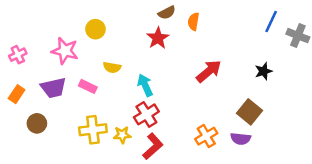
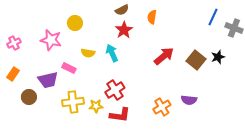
brown semicircle: (167, 13) -> (122, 10), moved
black star: (264, 71) -> (218, 57), moved
cyan arrow: (145, 85) -> (112, 53), moved
purple trapezoid: (53, 88) -> (48, 80), moved
brown square: (250, 112) -> (196, 60), moved
purple semicircle: (241, 139) -> (189, 100), moved
red L-shape: (153, 146) -> (120, 115), turned 50

